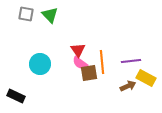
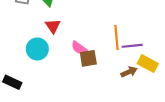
red triangle: (78, 50) -> (53, 26), moved
orange line: (102, 62) -> (116, 38), moved

